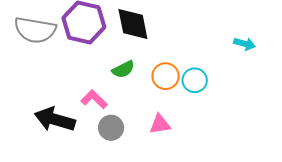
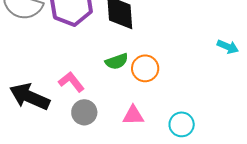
green semicircle: (123, 69) -> (117, 61), moved
cyan circle: (195, 80) -> (182, 124), moved

